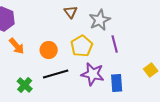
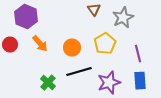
purple line: (115, 44) -> (138, 54), moved
purple star: (93, 74) -> (109, 83), moved, turned -30

